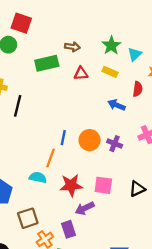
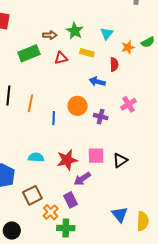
green star: (111, 45) -> (75, 31), moved
orange circle: (90, 140) -> (78, 106), moved
orange line: (50, 158) -> (30, 103), moved
black triangle: (137, 189) -> (120, 160), moved

